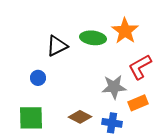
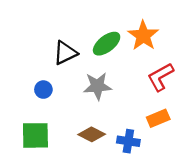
green ellipse: (93, 38) -> (107, 44), turned -45
gray star: (114, 87) -> (97, 86), moved

